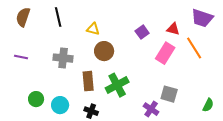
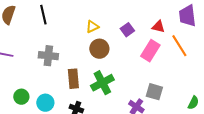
purple trapezoid: (202, 18) -> (187, 16), turned 65
yellow triangle: (93, 29) -> (92, 27), moved, turned -40
brown circle: (104, 51) -> (99, 49), moved

